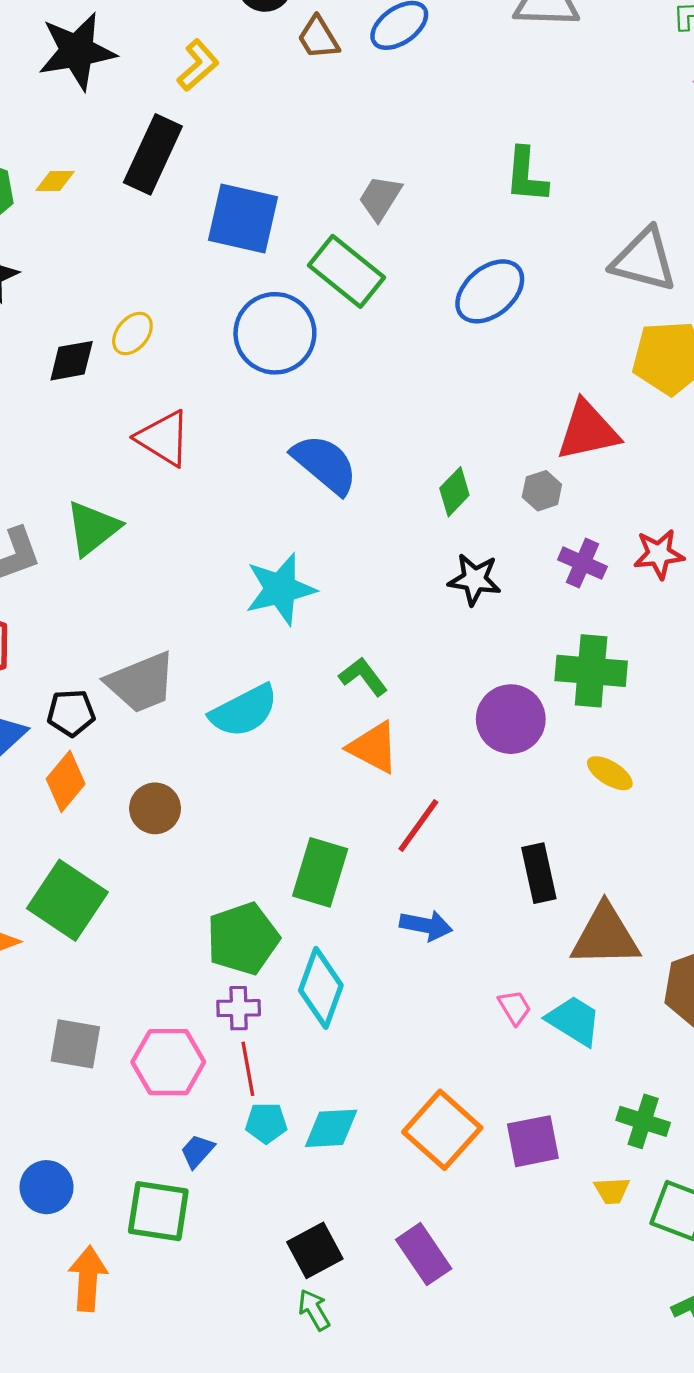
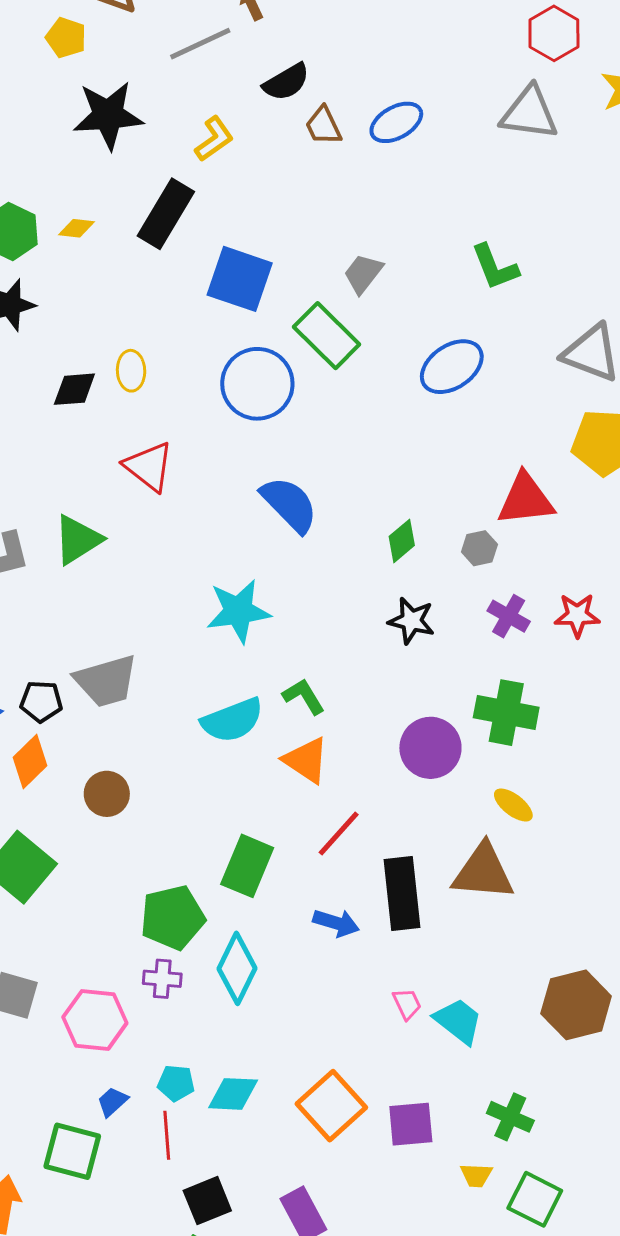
green L-shape: (526, 175) -> (495, 267), turned -32
yellow ellipse: (132, 334) -> (131, 371), turned -48
cyan semicircle: (244, 711) -> (232, 720), moved
black rectangle: (539, 873) -> (402, 893), moved, size x1.4
brown triangle: (605, 936) -> (483, 872), moved
red line: (248, 1069) -> (167, 1135), moved

